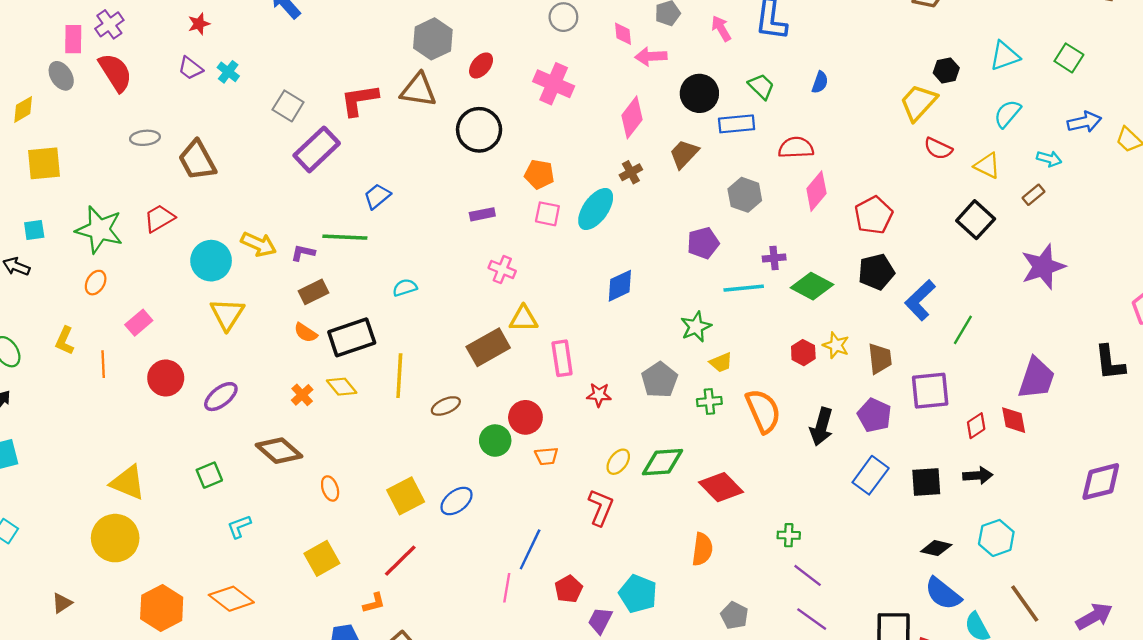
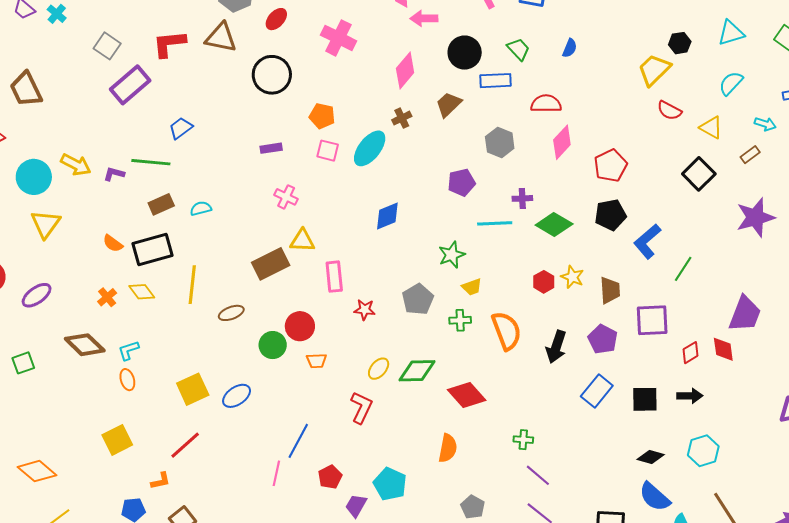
brown rectangle: (313, 292) -> (161, 204), moved
cyan L-shape: (239, 527) -> (128, 350), moved

